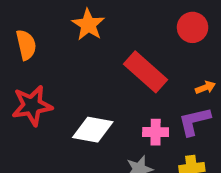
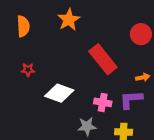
red star: (32, 106) -> (28, 70), moved, size x0.5

